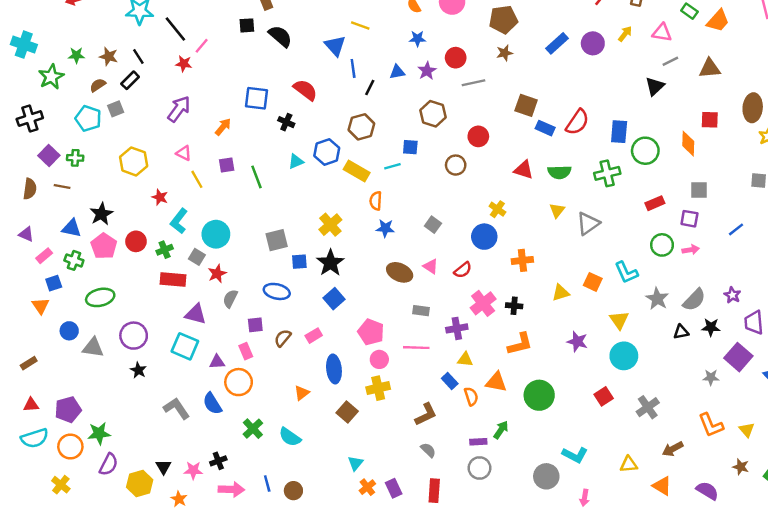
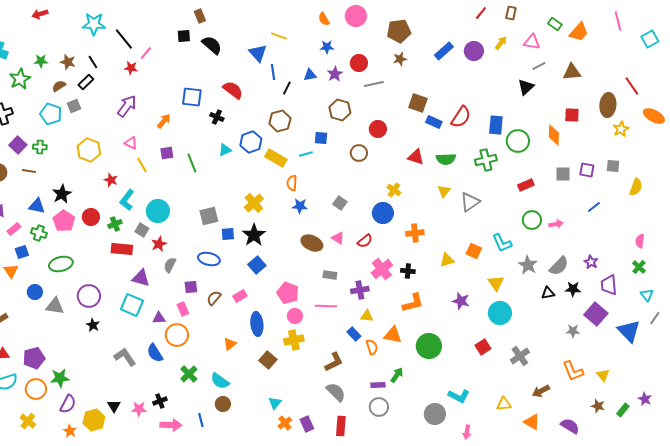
purple square: (689, 219) -> (587, 170), moved
gray semicircle: (428, 450) -> (336, 392), size x1.5
brown circle: (293, 491) -> (223, 404), moved
orange star: (179, 499) -> (70, 431), moved

